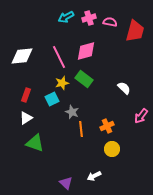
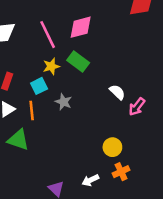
white semicircle: (124, 88) -> (117, 92), moved
pink arrow: (141, 116) -> (137, 107), moved
orange cross: (107, 126) -> (121, 172), moved
orange line: (81, 129) -> (32, 110), moved

